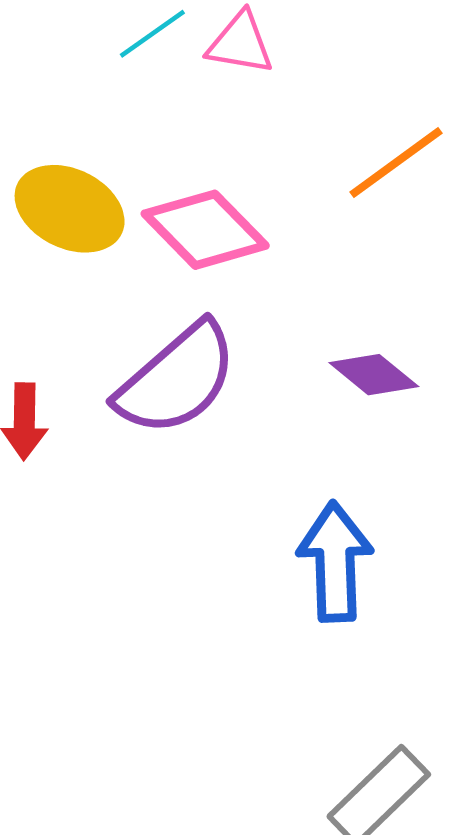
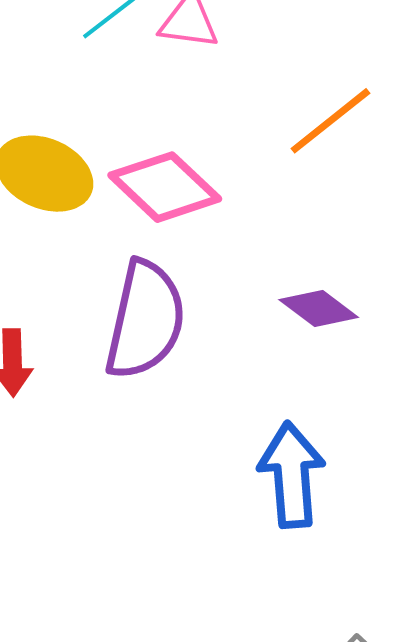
purple semicircle: (177, 379) -> (145, 320), turned -34

